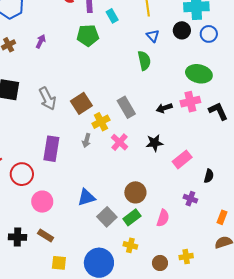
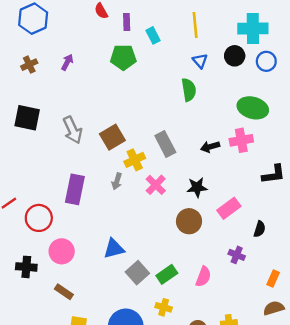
black L-shape: (218, 111) -> (274, 174), moved, turned 105
brown circle: (135, 192) -> (189, 221), moved
black cross: (17, 237) -> (26, 267), moved

